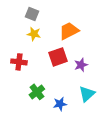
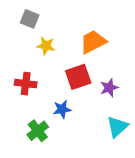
gray square: (32, 14) -> (30, 19), moved
green cross: (37, 92) -> (38, 131), moved
blue star: (60, 104) -> (62, 109), moved

